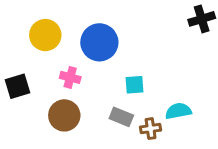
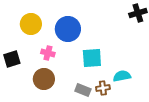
cyan square: (134, 85) -> (92, 58), size x1.5
gray rectangle: (121, 117) -> (83, 90), moved

